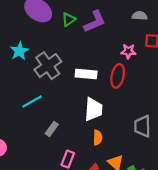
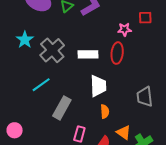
gray rectangle: (52, 129) -> (62, 108), size x1.6

